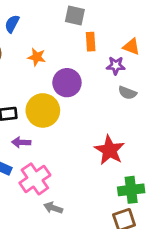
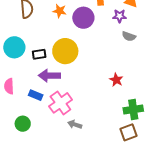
purple circle: (67, 83) -> (83, 18), moved
purple arrow: (21, 142) -> (49, 76), size x1.5
red star: (110, 150) -> (116, 80), size x0.6

